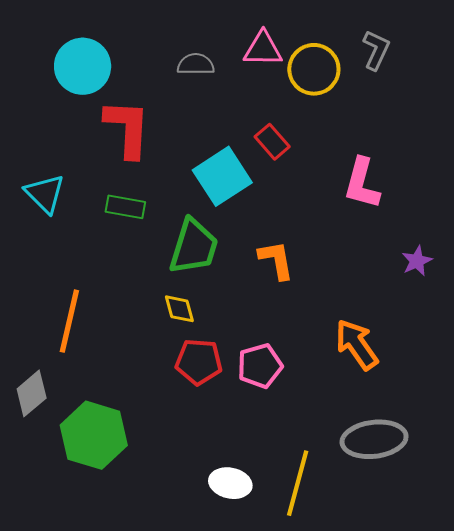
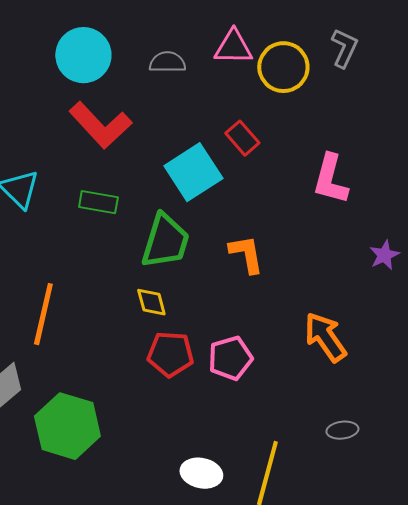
cyan circle: (83, 66) -> (83, 55), moved
red L-shape: (127, 128) -> (100, 125), turned 134
gray ellipse: (374, 439) -> (342, 430), size x0.5

